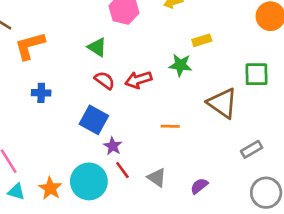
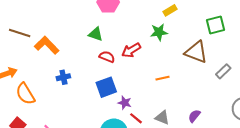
orange L-shape: (30, 46) -> (47, 45), turned 75
blue square: (94, 120) -> (106, 87), turned -35
gray rectangle: (252, 149) -> (223, 71), moved

